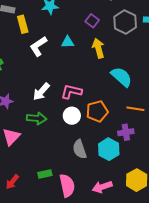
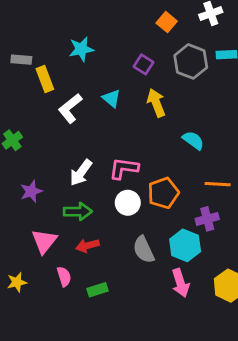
cyan triangle: (68, 42) -> (112, 98), turned 48
cyan semicircle: (121, 77) -> (193, 140), size x0.7
red arrow: (12, 182) -> (87, 246), moved, turned 42
pink semicircle: (67, 186) -> (64, 276), moved, size x0.6
pink arrow: (102, 187) -> (181, 283), moved, turned -84

